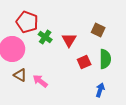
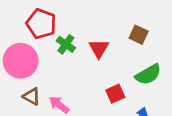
green semicircle: (105, 59) -> (148, 75), turned 60
red square: (84, 62) -> (115, 94), moved

